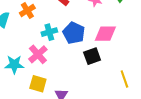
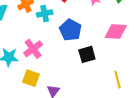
cyan cross: (49, 32) -> (45, 13), moved
pink diamond: (105, 34) -> (116, 31), moved

